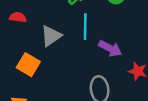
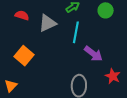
gray triangle: (51, 36) -> (47, 23), moved

